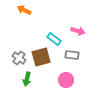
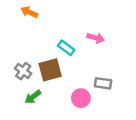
gray rectangle: (72, 55) -> (103, 83), moved
green arrow: (27, 79) -> (33, 97), turned 40

